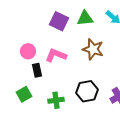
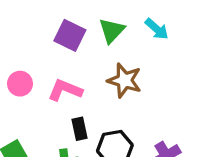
green triangle: (85, 18) -> (112, 31), turned -42
black rectangle: (37, 70) -> (79, 129), moved

